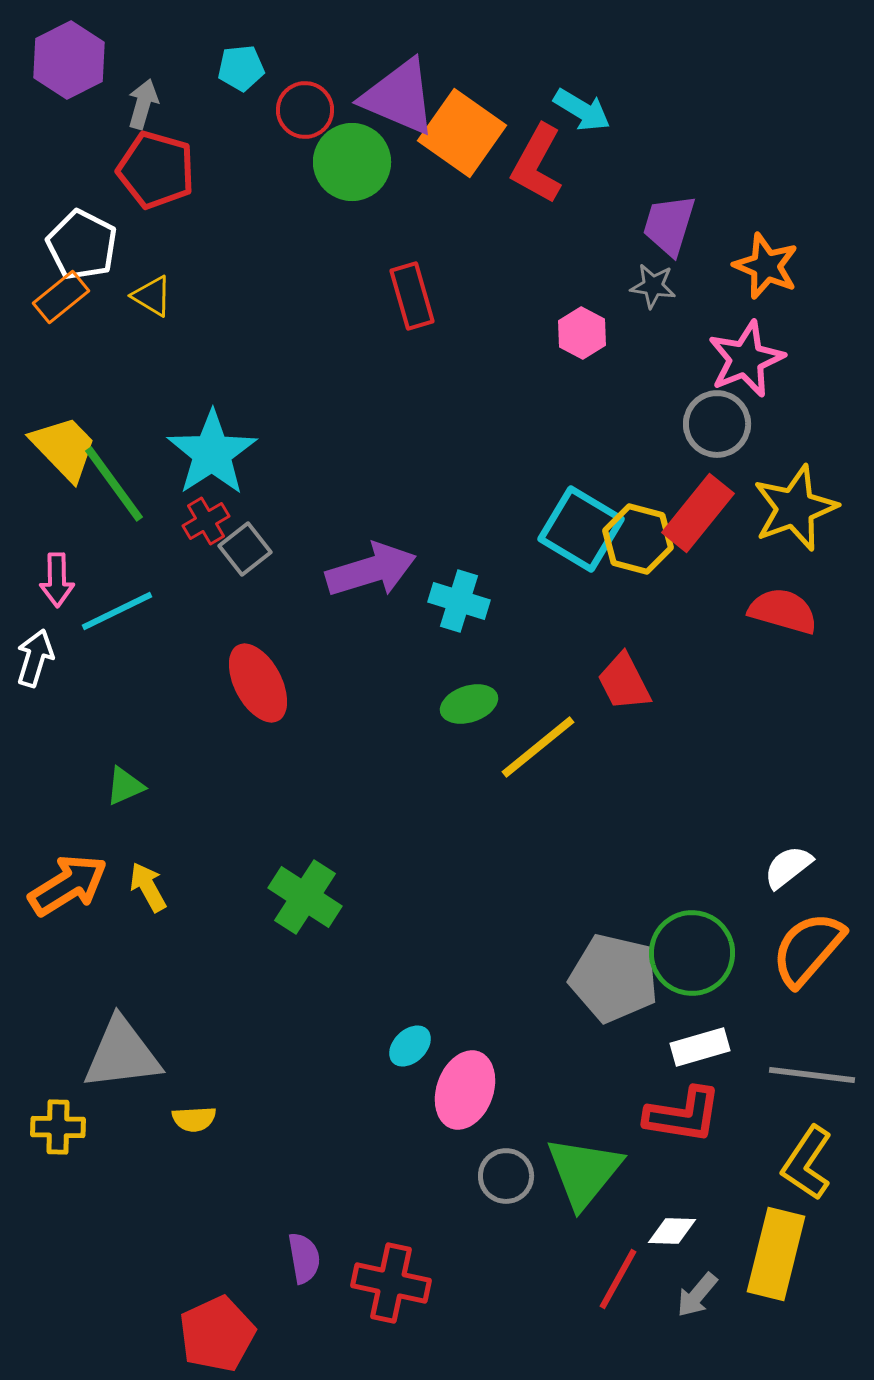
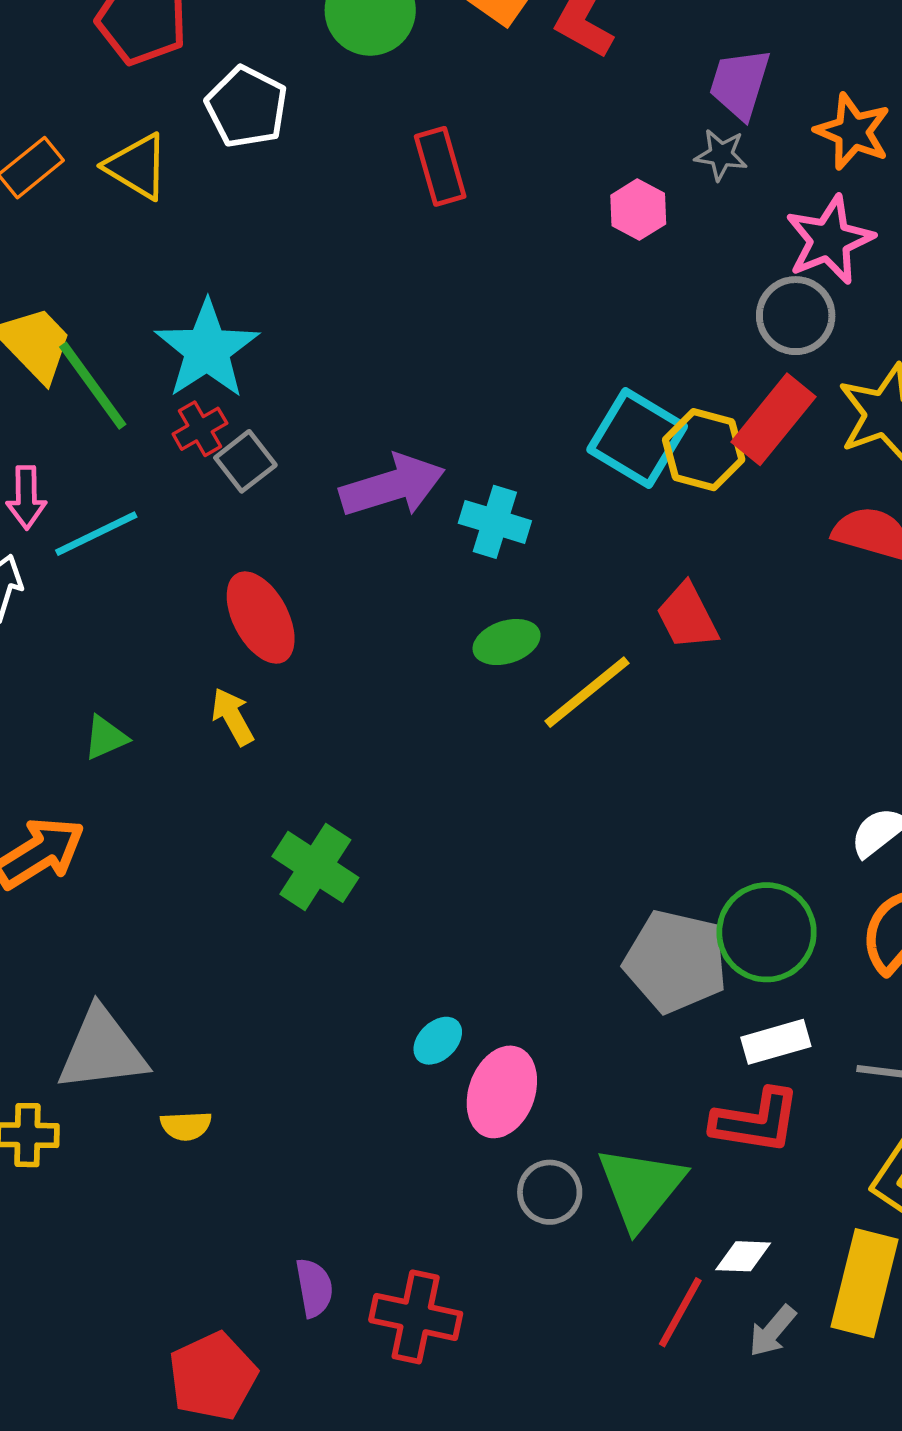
white pentagon: (82, 245) -> (247, 107), moved
yellow triangle: (152, 296) -> (137, 166), size x1.4
yellow arrow: (148, 887) -> (233, 717), moved

